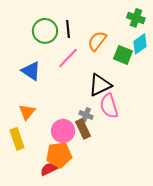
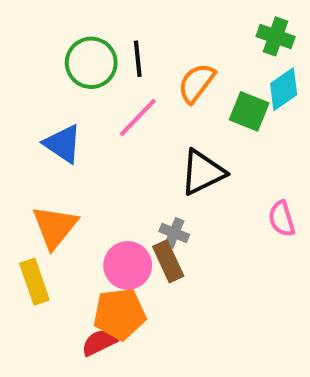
pink semicircle: (109, 106) -> (282, 219), moved, size x0.7
orange triangle: (27, 112) -> (55, 227), size x1.4

